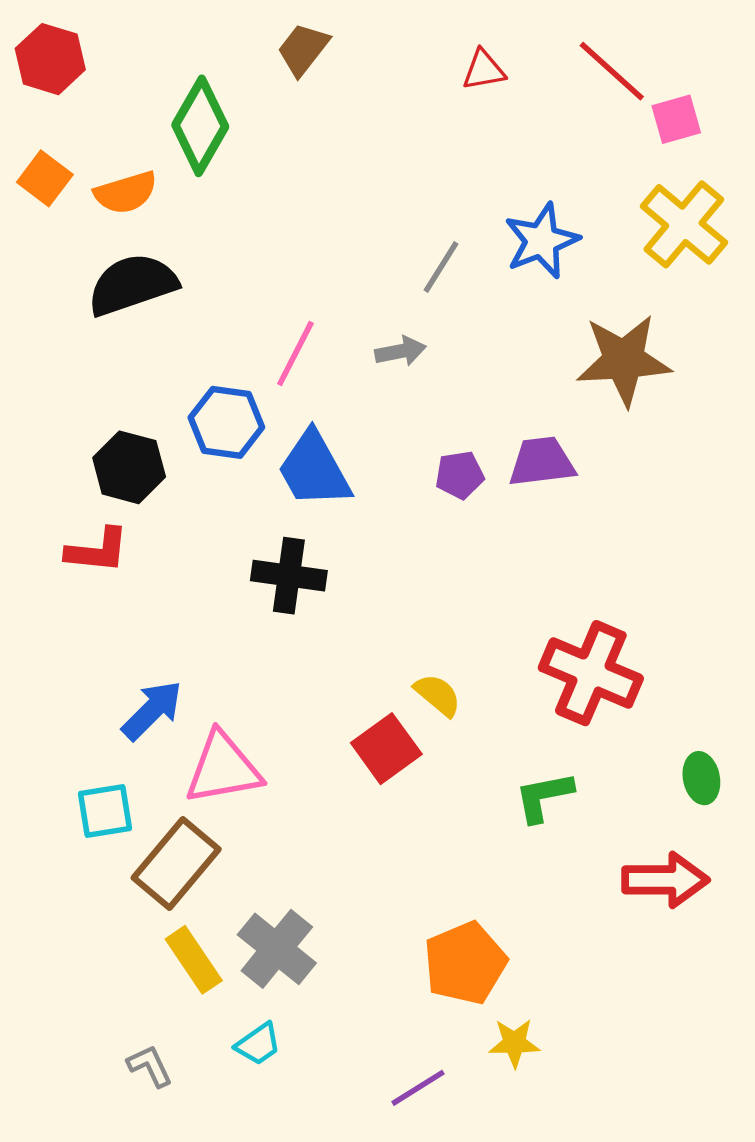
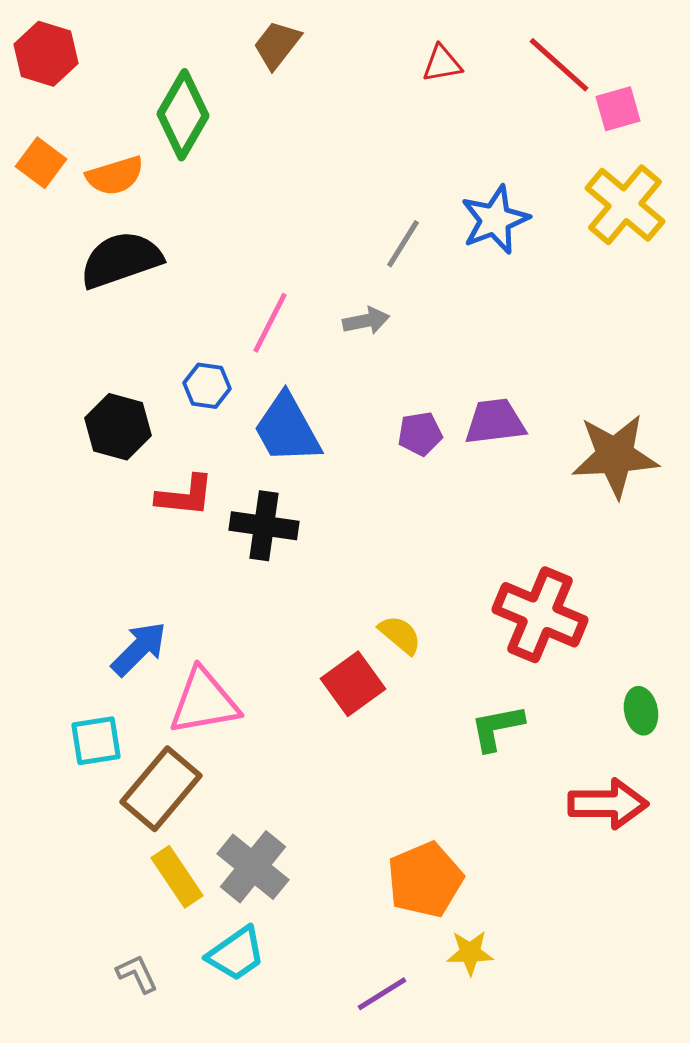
brown star: (624, 360) -> (615, 456), moved
blue hexagon: (226, 422) -> (207, 386), size x0.7
red L-shape: (97, 550) -> (185, 496), moved
cyan trapezoid: (258, 1044) -> (236, 954), size x1.4

